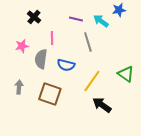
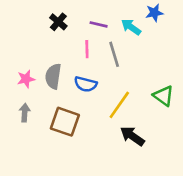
black cross: (34, 17) -> (58, 22), moved
pink line: (52, 38) -> (87, 49), moved
pink star: (22, 46) -> (26, 79), moved

